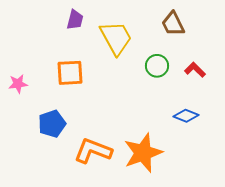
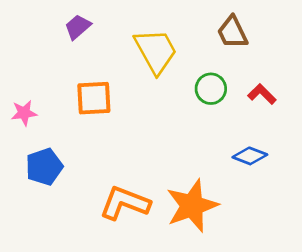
purple trapezoid: (75, 20) -> (78, 27), moved, turned -145
blue pentagon: (52, 124) -> (44, 167), moved

